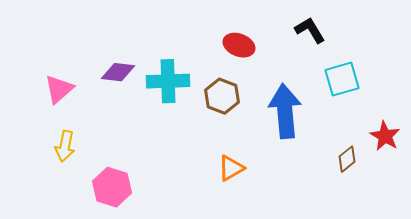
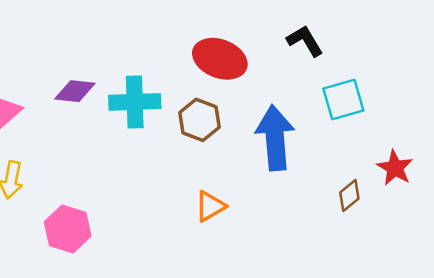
red ellipse: (239, 45) -> (220, 59), size x1.4

